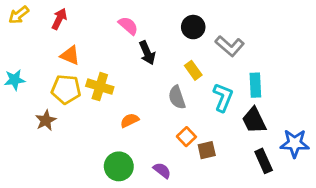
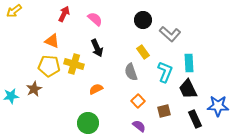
red arrow: (59, 19) -> (64, 14), moved
black arrow: (147, 53) -> (97, 48), moved
cyan star: (15, 80) -> (11, 96), moved
brown square: (207, 150) -> (164, 111), moved
purple semicircle: (162, 170) -> (139, 126), moved

